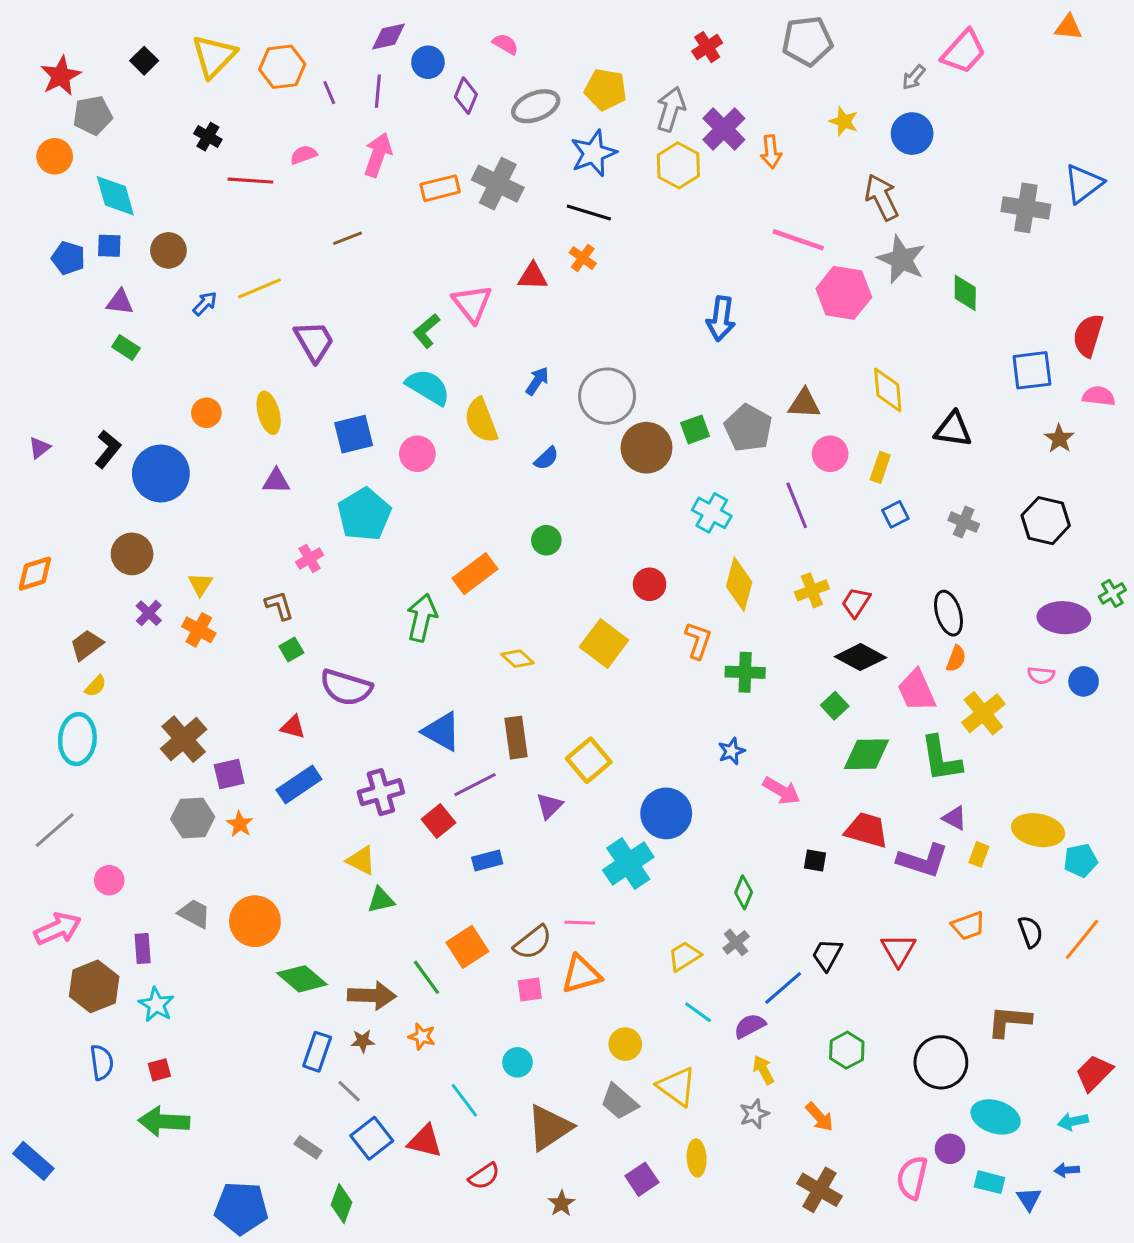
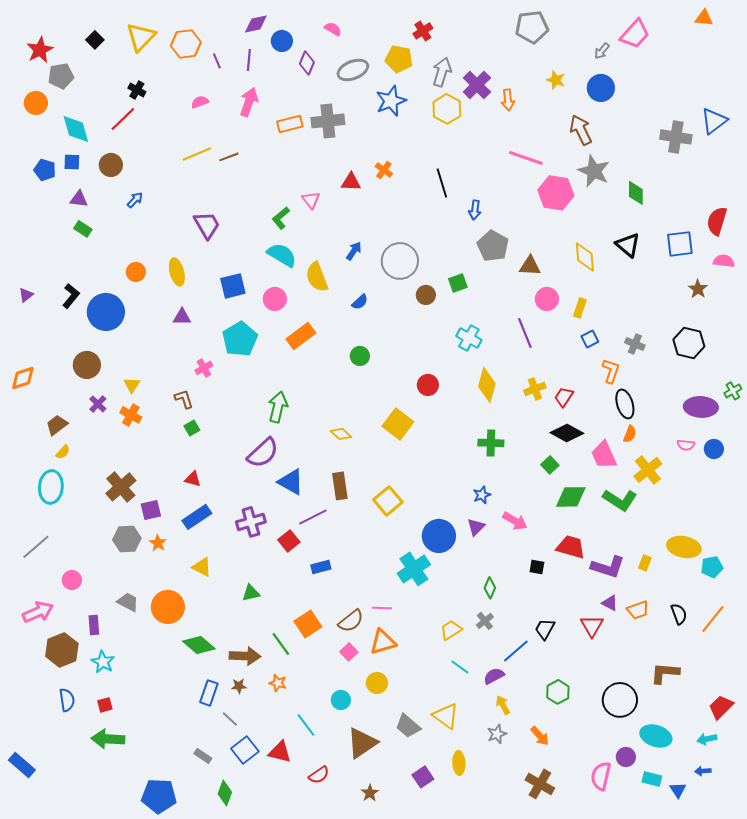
red cross: (707, 47) -> (423, 31), moved
red line: (250, 181) -> (123, 119), moved, turned -48
gray cross: (498, 184) -> (328, 121), turned -32
black line: (589, 212) -> (442, 183), moved, turned 56
yellow line: (260, 288) -> (197, 154), moved
pink triangle: (472, 304) -> (311, 200), size x0.7
blue arrow: (721, 319) -> (475, 210), size x0.7
gray pentagon: (748, 428) -> (493, 246), moved
black triangle: (953, 429) -> (628, 245), moved, turned 32
brown circle: (646, 448) -> (426, 295), size x0.6
orange rectangle: (475, 574) -> (301, 336), moved
orange L-shape: (698, 640) -> (611, 371), moved
purple semicircle: (346, 687) -> (263, 453), moved, turned -60
green L-shape: (941, 759) -> (620, 500), turned -48
purple triangle: (549, 806) -> (476, 527), moved
purple triangle: (955, 818) -> (610, 603), moved
yellow triangle: (361, 860) -> (202, 567), moved
pink square: (530, 989) -> (349, 652), turned -36
yellow circle: (625, 1044) -> (377, 683), moved

